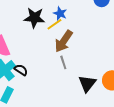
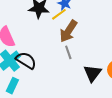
black semicircle: (21, 70) -> (26, 60), size x1.5

